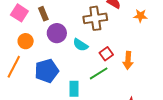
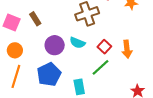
purple circle: (57, 33) -> (55, 45), moved
orange circle: (26, 41) -> (15, 50), moved

